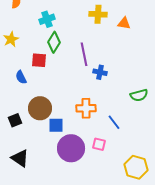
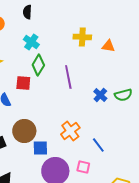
cyan cross: (47, 19) -> (31, 42), turned -35
blue cross: (100, 72) -> (100, 95), moved, turned 32
green semicircle: (139, 95) -> (123, 95), moved
orange cross: (86, 108) -> (70, 131), turned -36

